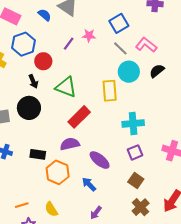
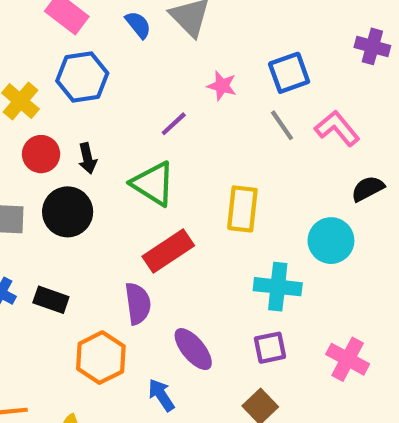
purple line: (69, 44) -> (174, 124), moved
red circle: (43, 61) -> (41, 154), moved
black semicircle: (157, 71) -> (368, 189), moved
cyan circle: (129, 72) -> (331, 241), moved
purple semicircle: (70, 144) -> (138, 304), turned 84
black rectangle: (38, 154) -> (51, 300), moved

